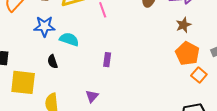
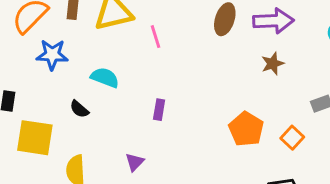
blue star: (44, 26) -> (52, 55), moved
orange pentagon: (187, 54) -> (246, 129), moved
black semicircle: (53, 62) -> (79, 109), turned -32

